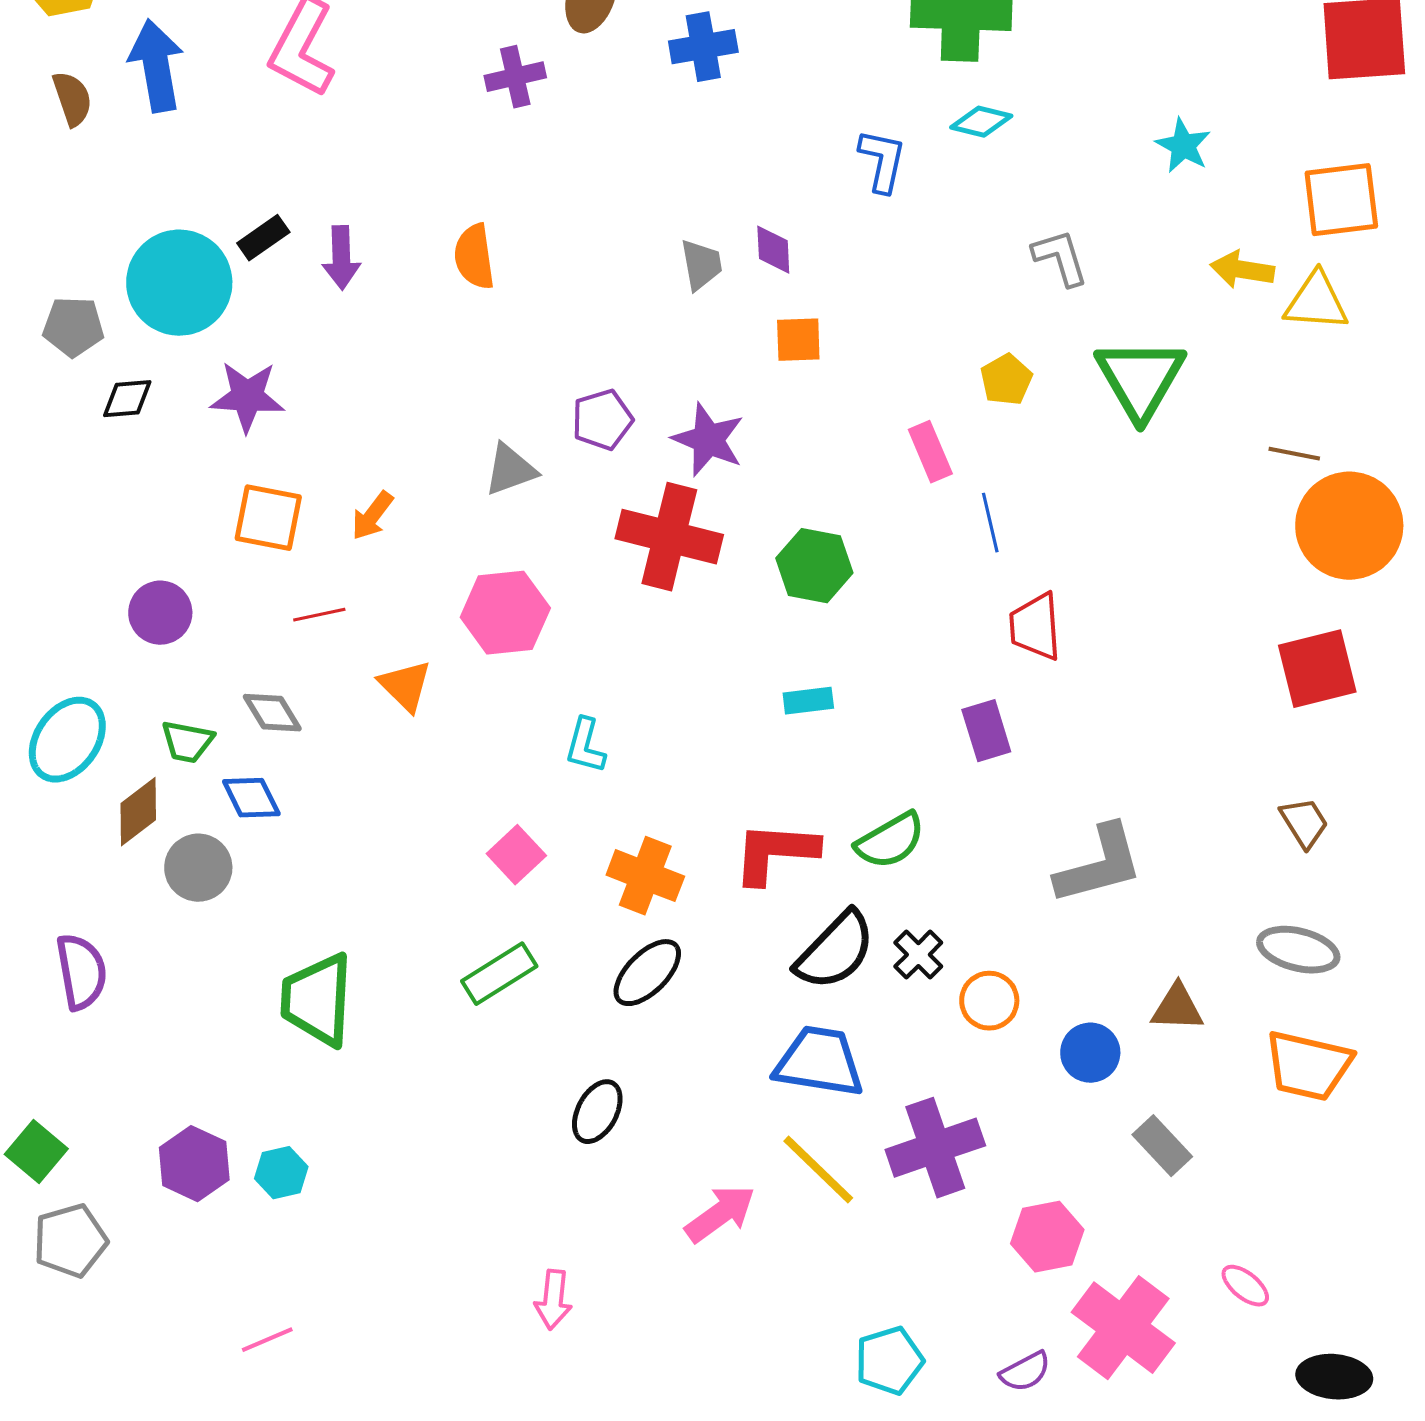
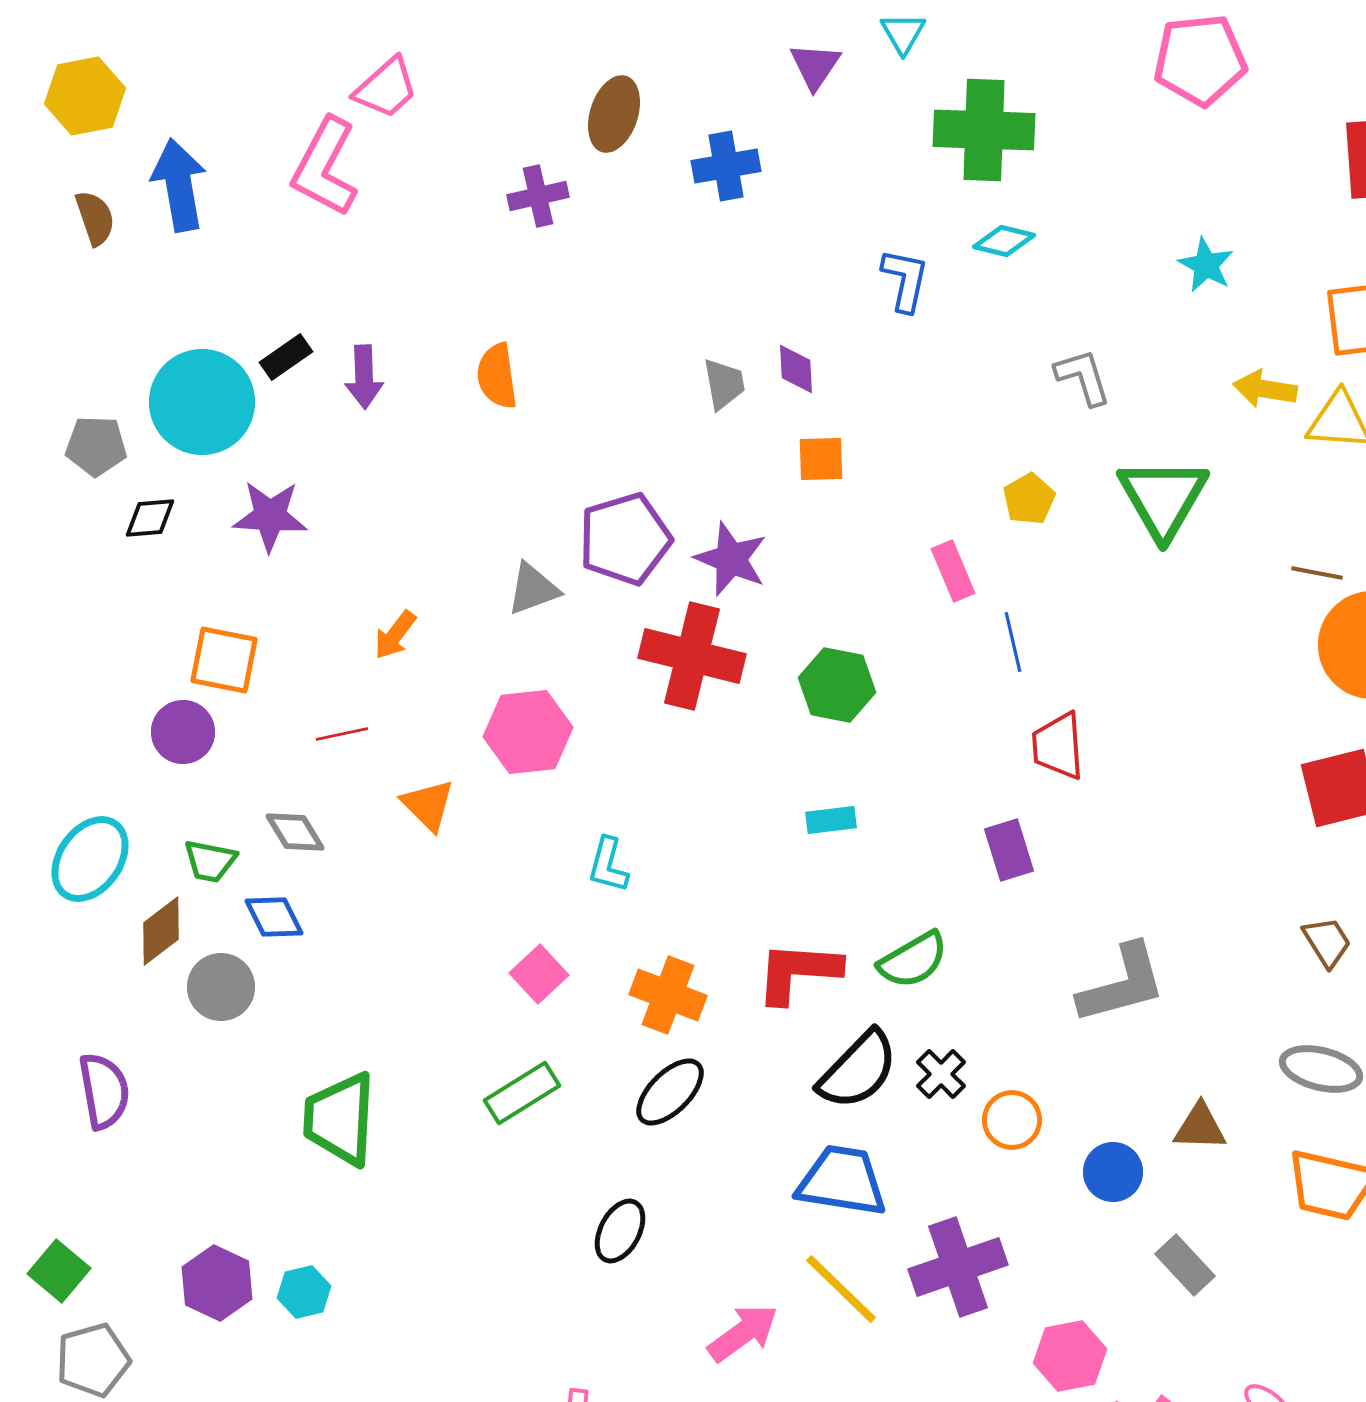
purple pentagon: (602, 420) -> (625, 539), size x1.5
orange square: (268, 518) -> (224, 660), moved

